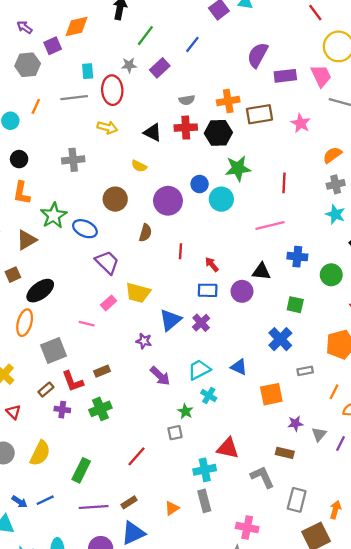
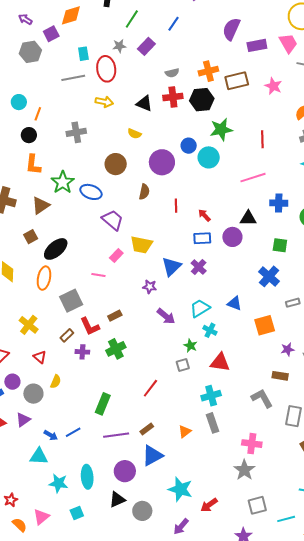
orange line: (36, 106) -> (38, 114), moved
red triangle: (228, 448) -> (220, 362), moved
yellow semicircle: (40, 453) -> (56, 382), moved, size x0.6

